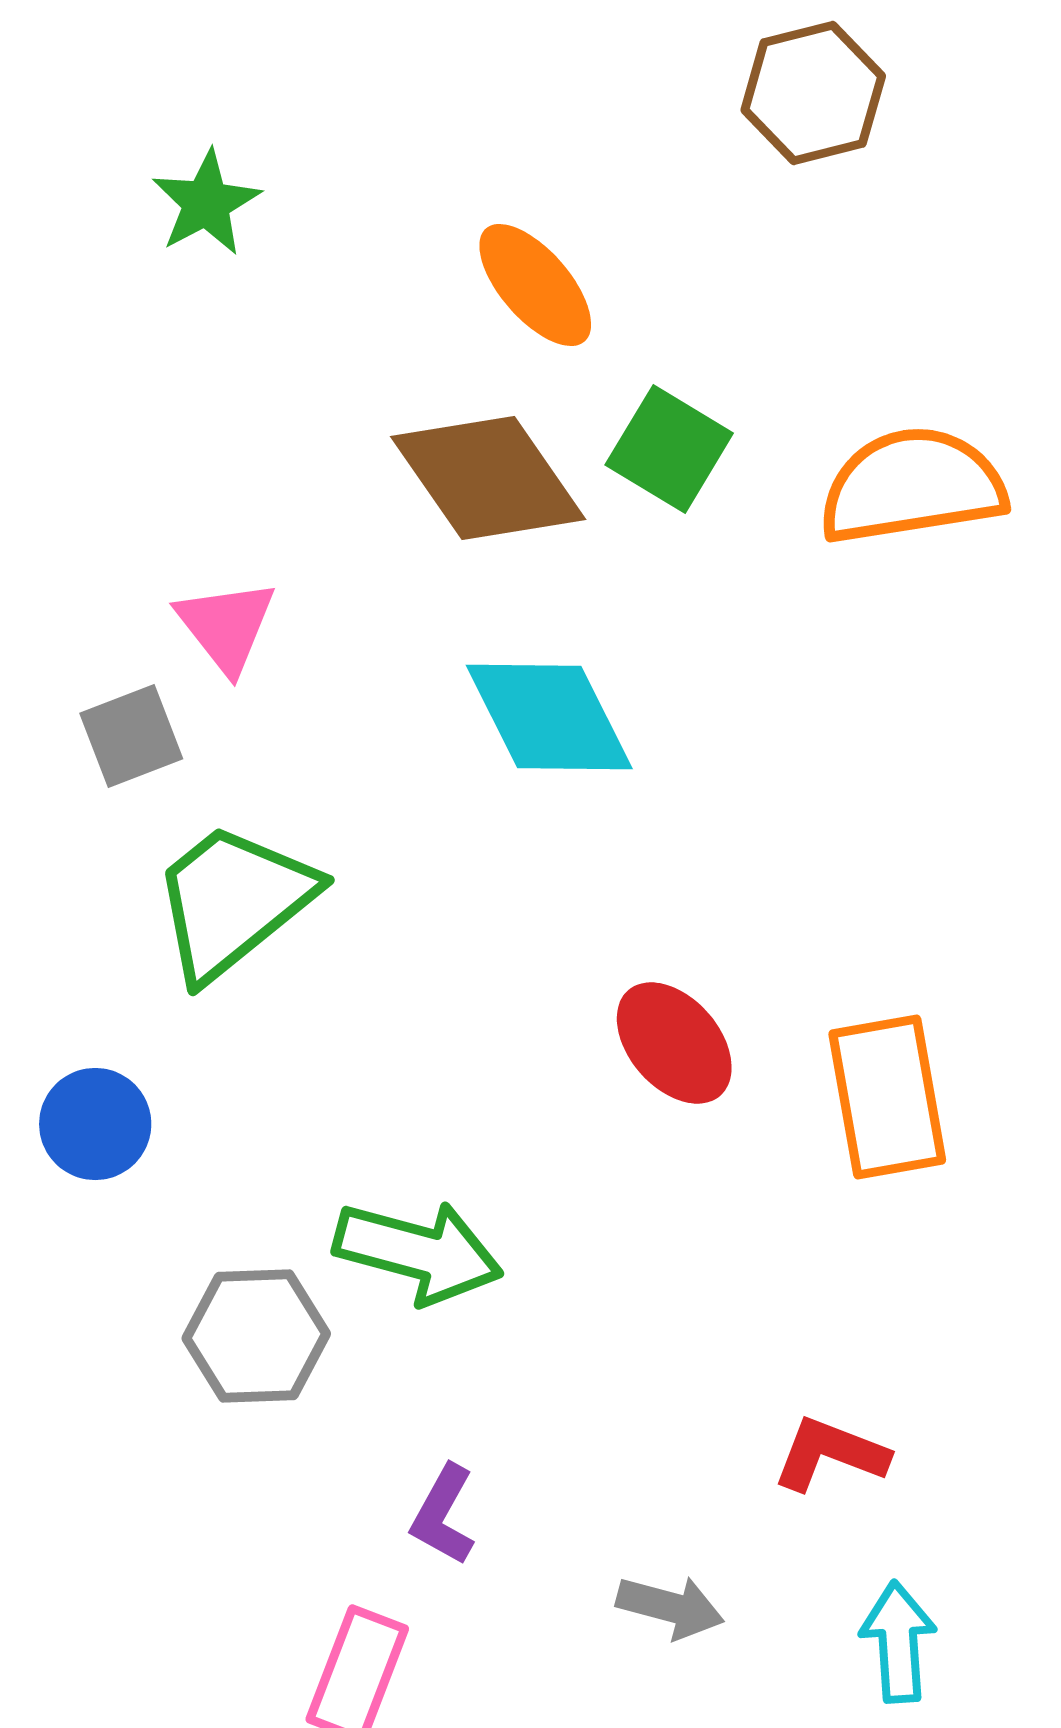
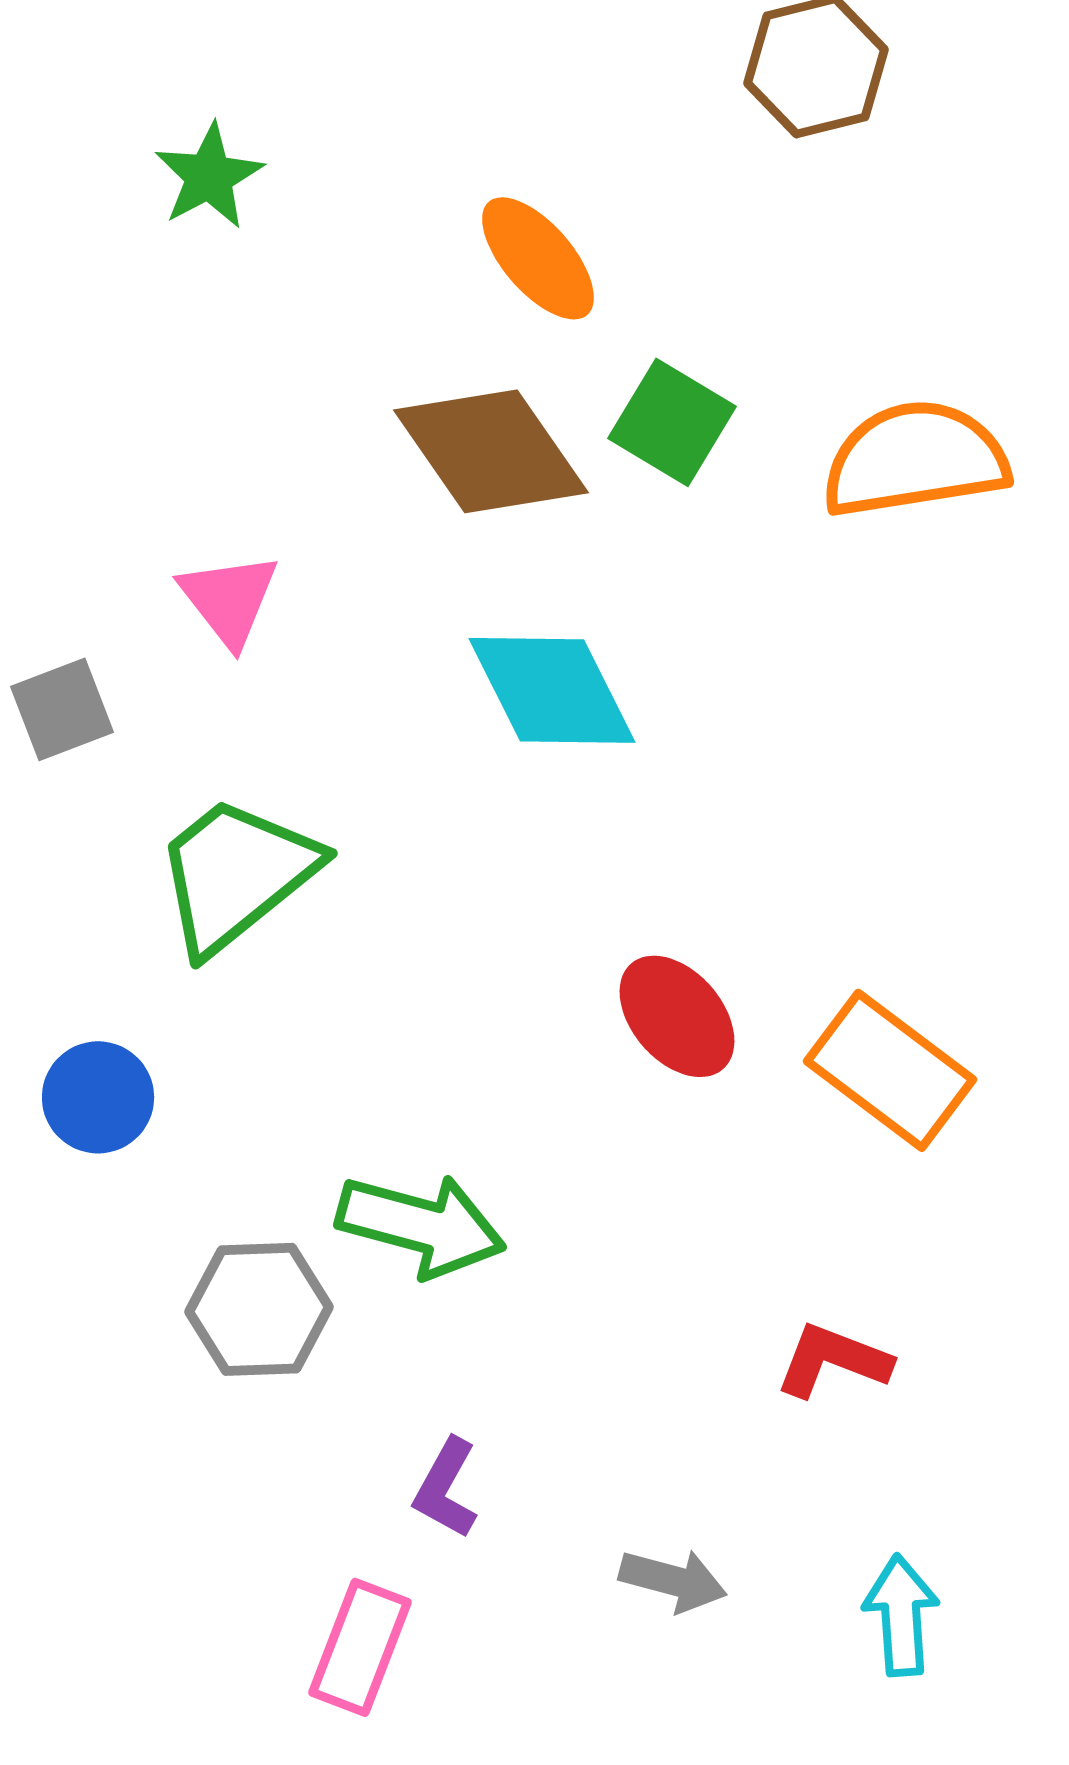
gray square: (131, 736) -> (62, 709), moved
orange rectangle: (887, 1097) -> (890, 1070), turned -43
red L-shape: (830, 1454) -> (833, 1360), moved

